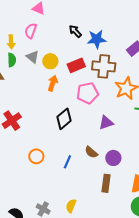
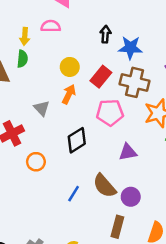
pink semicircle: (31, 31) -> (51, 26), turned 63
black arrow: (75, 31) -> (105, 34), turned 40
gray triangle: (33, 57) -> (42, 108), moved
red rectangle: (76, 65) -> (101, 77), turned -36
brown semicircle: (91, 152) -> (105, 186), size x1.5
orange circle: (36, 156) -> (36, 162), moved

